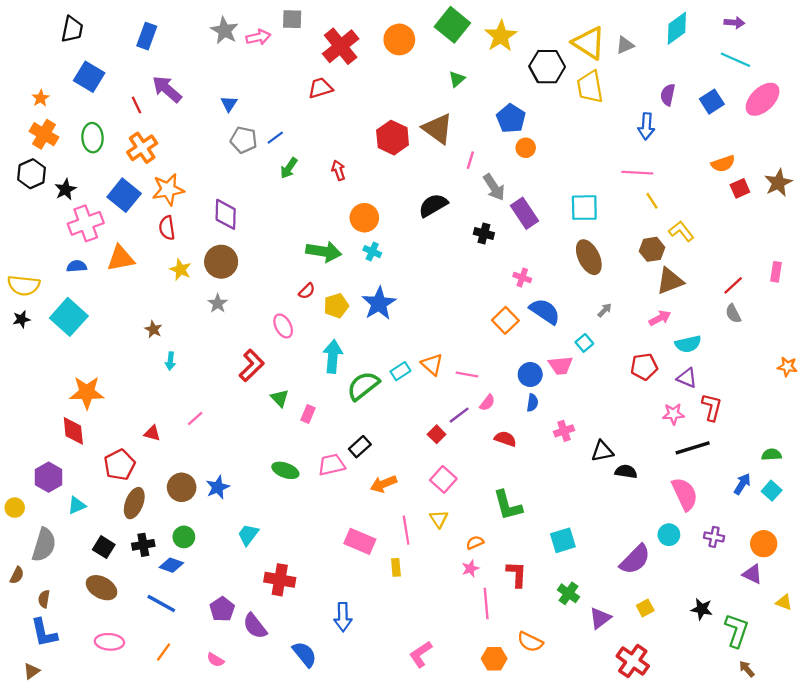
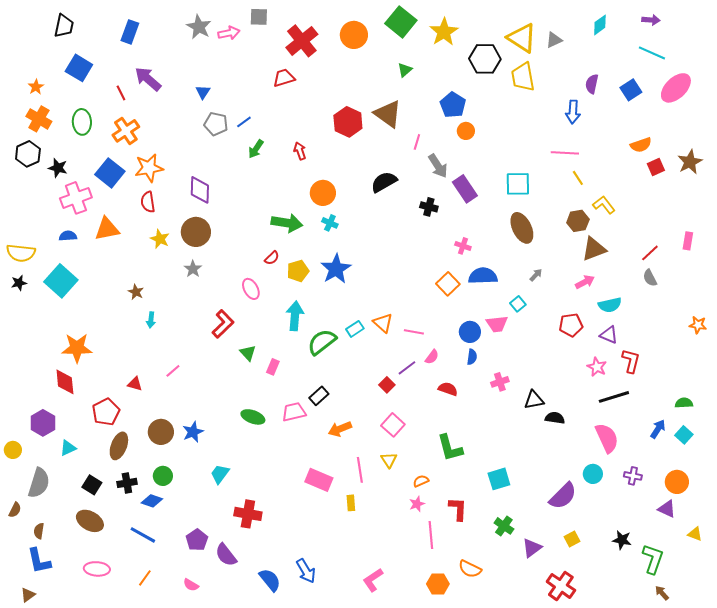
cyan diamond: (677, 28) -> (600, 25), size x0.7
black star: (65, 190) -> (58, 168), turned -30
blue semicircle: (545, 311) -> (483, 276), turned -36
pink star: (673, 414) -> (597, 367), turned 30
blue arrow: (343, 617) -> (306, 571), moved, turned -30

